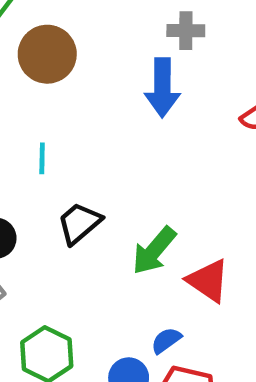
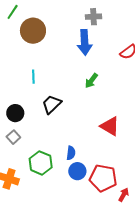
green arrow: (154, 251) -> (91, 81), moved, size x0.7
blue semicircle: (166, 340) -> (71, 153), moved, turned 136

